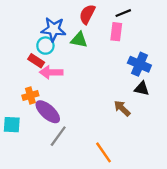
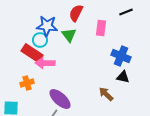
black line: (123, 13) -> (126, 12), moved
green triangle: (79, 40) -> (69, 35), turned 42
red rectangle: (36, 61) -> (32, 53), size x1.5
purple ellipse: (48, 112) -> (60, 99), moved

